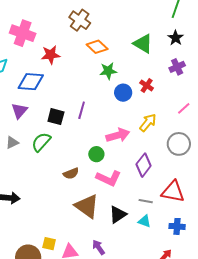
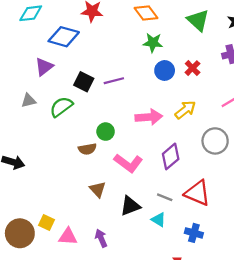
purple line: (82, 110) -> (114, 81), turned 48
green circle: (96, 154) -> (106, 132), moved
brown triangle: (87, 206) -> (98, 189), size x0.6

